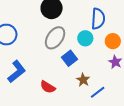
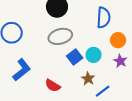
gray ellipse: (55, 38) -> (60, 36), turned 40
cyan circle: (85, 38) -> (94, 55), moved

